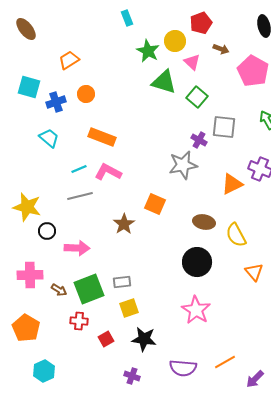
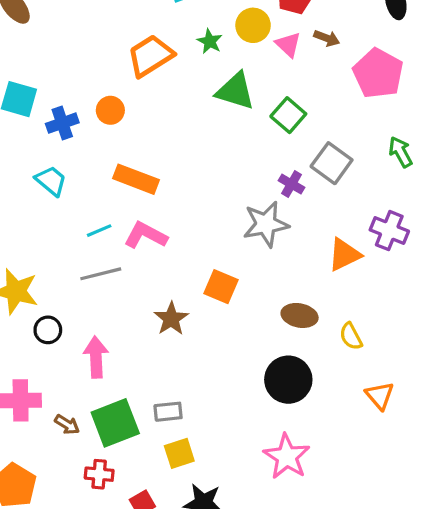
green star: (148, 51) -> (210, 41), size x0.7
orange trapezoid: (69, 60) -> (150, 56), moved, size x1.4
pink triangle: (192, 62) -> (288, 45), moved
gray square: (224, 127) -> (332, 163), turned 30
yellow semicircle: (236, 235) -> (351, 336), size x0.7
pink arrow: (77, 248) -> (96, 357), turned -95

